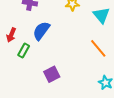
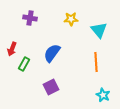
blue semicircle: (41, 31) -> (52, 53), moved
orange line: (98, 48) -> (96, 62), turned 36

